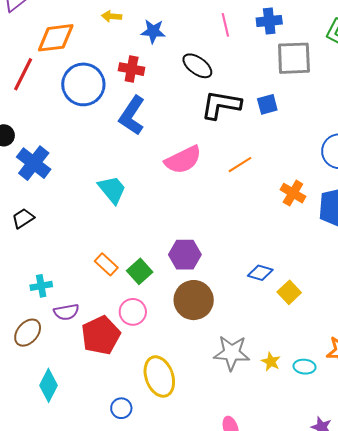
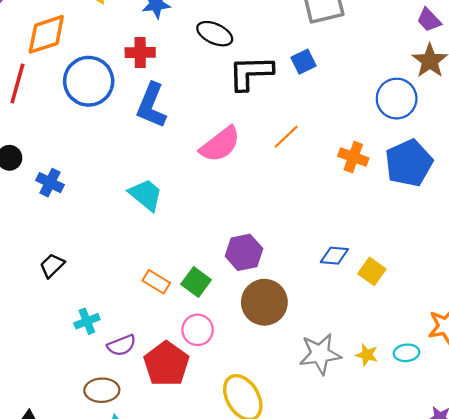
blue cross: (34, 163) -> (50, 183), size x0.7
black trapezoid: (23, 218) -> (52, 266), moved
brown ellipse: (28, 333) -> (102, 390), moved, turned 60

